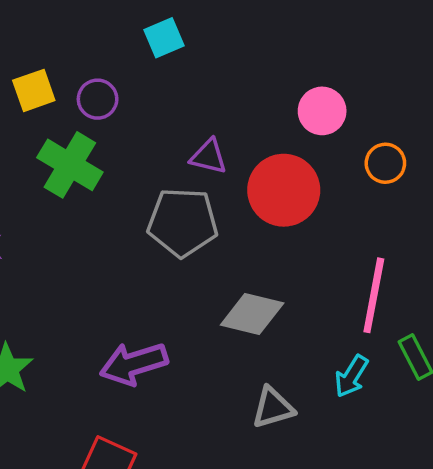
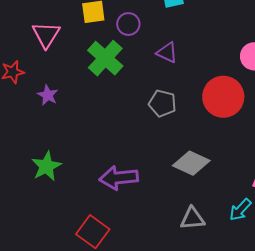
purple triangle: (209, 157) -> (167, 53), moved
gray pentagon: (183, 222) -> (162, 103), size x0.7

